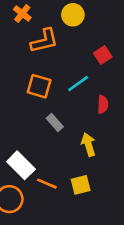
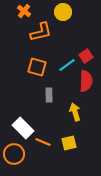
red square: (103, 55) -> (86, 56), moved
red semicircle: (103, 104) -> (86, 81), size x1.5
gray rectangle: (55, 123) -> (49, 95), turned 40

